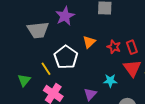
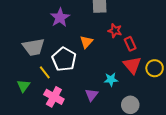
gray trapezoid: (38, 30) -> (34, 47), moved
red star: (114, 47) -> (115, 31), moved

